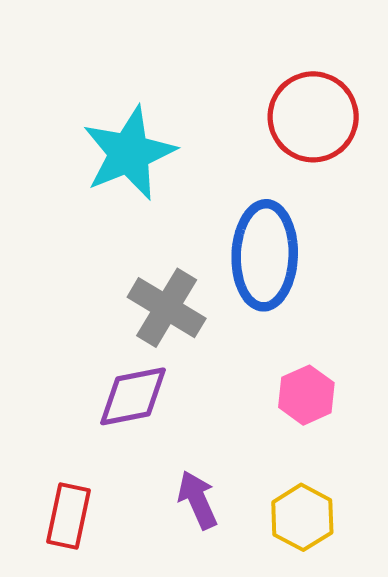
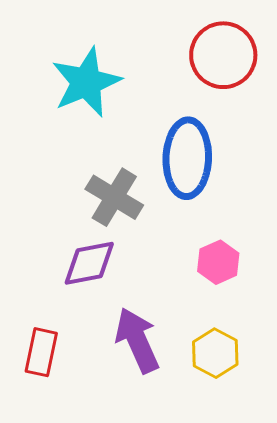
purple arrow: (198, 500) -> (137, 340), size x1.5

